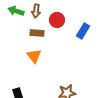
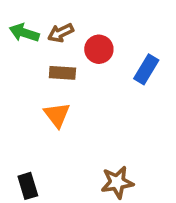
brown arrow: (36, 11) -> (61, 33), turned 56

